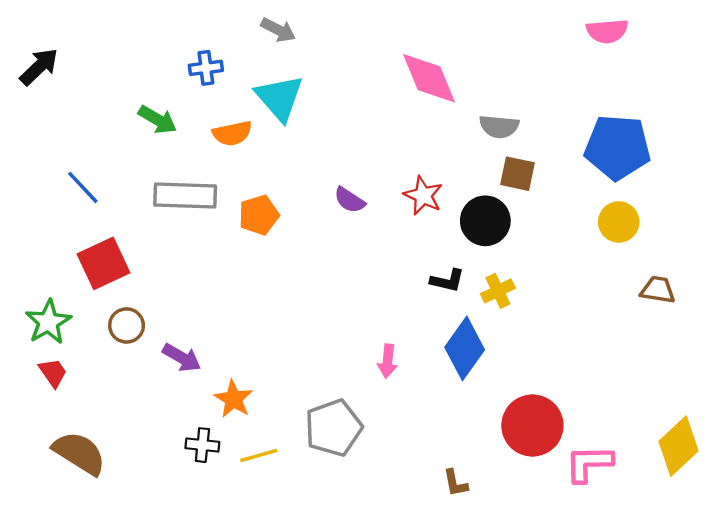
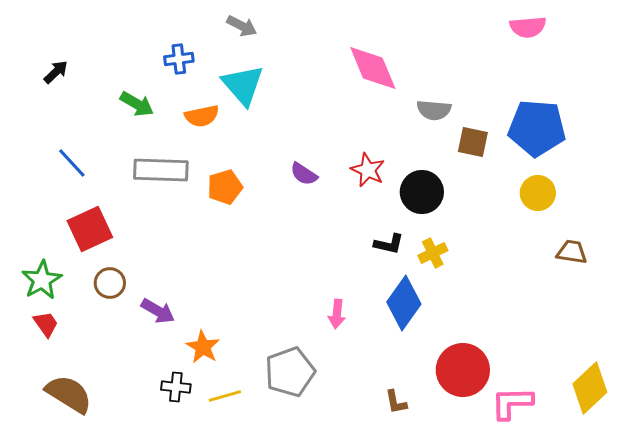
black arrow: (39, 67) -> (56, 72), moved, size x0.7
brown square: (518, 174) -> (473, 142), moved
brown L-shape: (455, 483) -> (396, 402), moved

